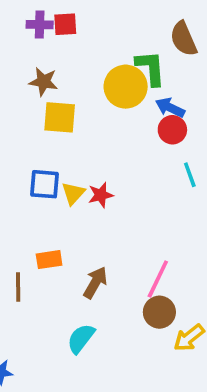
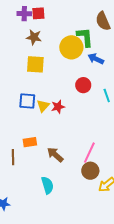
brown star: (43, 82) -> (34, 37), moved
red circle: (172, 130) -> (83, 85), moved
brown arrow: (95, 283) -> (55, 155), turned -78
cyan semicircle: (81, 338) -> (47, 185), turned 126

